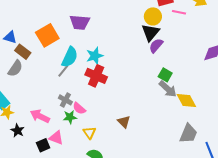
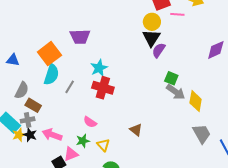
brown rectangle: (23, 52) -> (33, 105), moved
cyan semicircle: (70, 57) -> (51, 74), moved
gray cross: (65, 100) -> (28, 120), moved, turned -32
yellow diamond: (186, 101) -> (196, 101), turned 45
green star: (70, 117) -> (83, 141), moved
black star: (17, 131) -> (30, 135), moved
gray trapezoid: (188, 134) -> (202, 134), turned -45
pink triangle: (56, 138) -> (71, 154), turned -35

